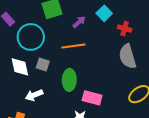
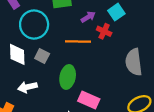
red cross: (125, 29) -> (104, 31), moved

